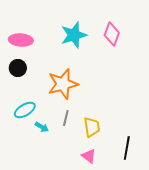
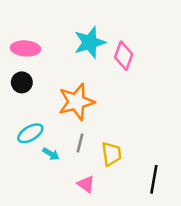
pink diamond: (112, 34) -> (124, 56), moved
pink triangle: (89, 156) -> (86, 184), moved

